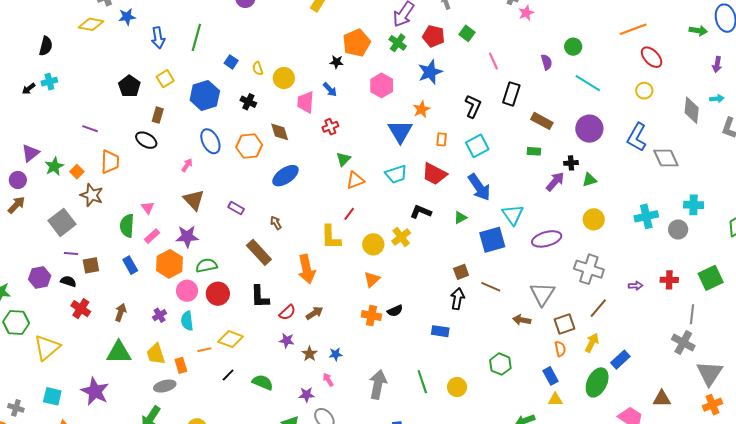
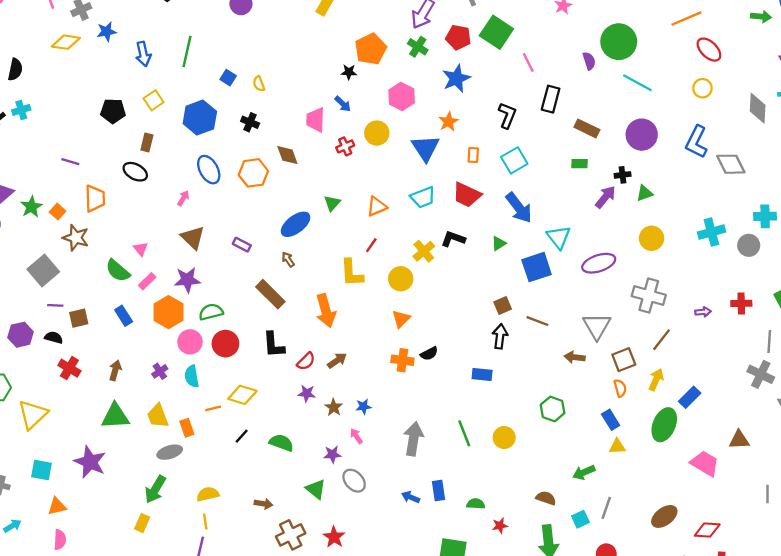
green square: (467, 33) -> (496, 32), size x1.8
green circle: (573, 47) -> (619, 42), size x1.8
yellow circle: (284, 78) -> (377, 133), moved
black pentagon: (129, 86) -> (113, 111), turned -30
green triangle: (343, 159) -> (332, 203), moved
blue ellipse: (285, 176) -> (296, 224), moved
green semicircle: (127, 226) -> (118, 271), turned -50
yellow cross: (401, 237) -> (424, 251), moved

